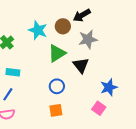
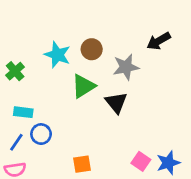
black arrow: (82, 15) -> (159, 41), moved
blue circle: (57, 86) -> (41, 134), moved
blue star: (109, 87) -> (168, 163), moved

